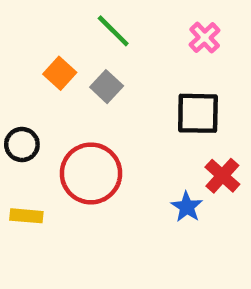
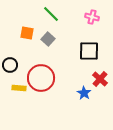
pink cross: (205, 38) -> (92, 17), turned -32
orange square: (60, 73) -> (27, 33), turned -32
yellow rectangle: (26, 216) -> (19, 88), moved

